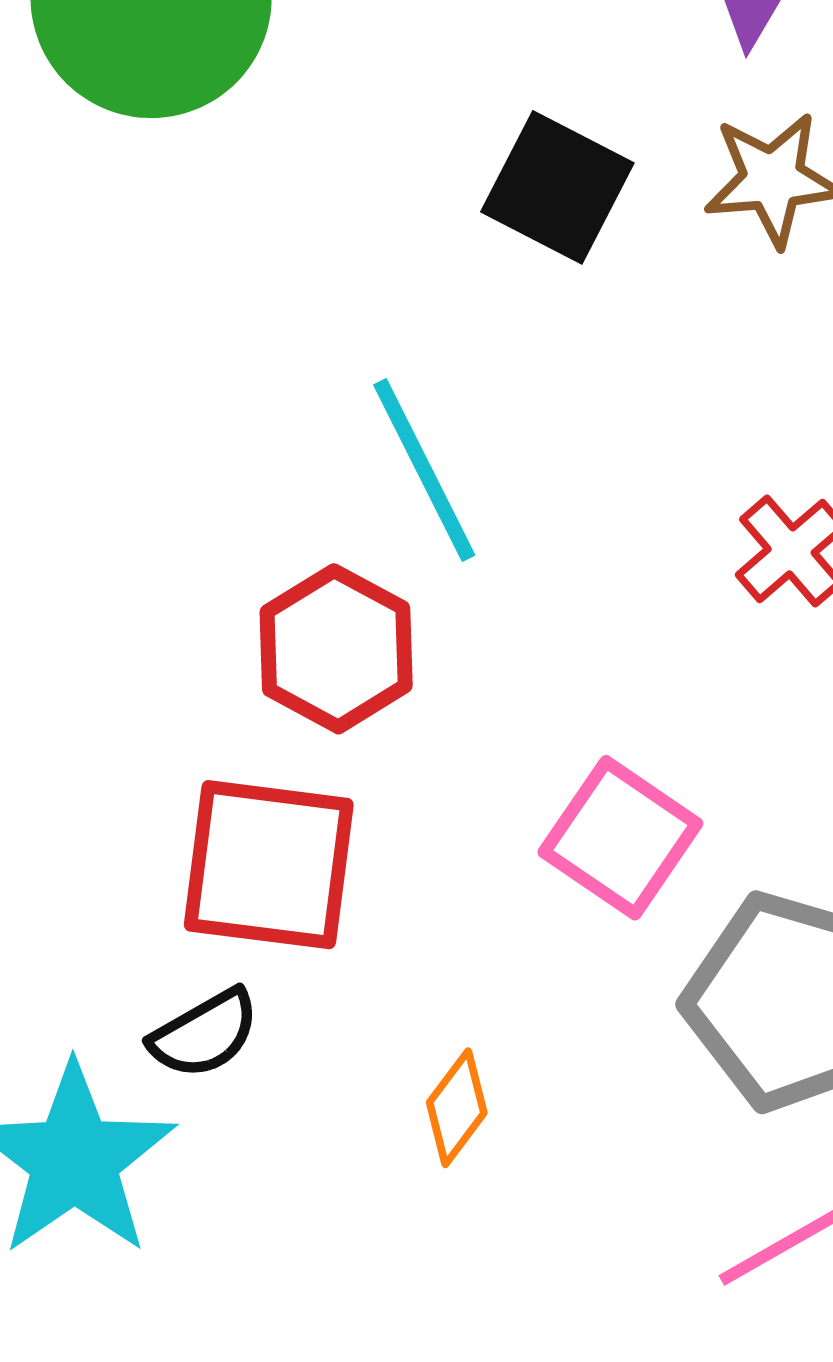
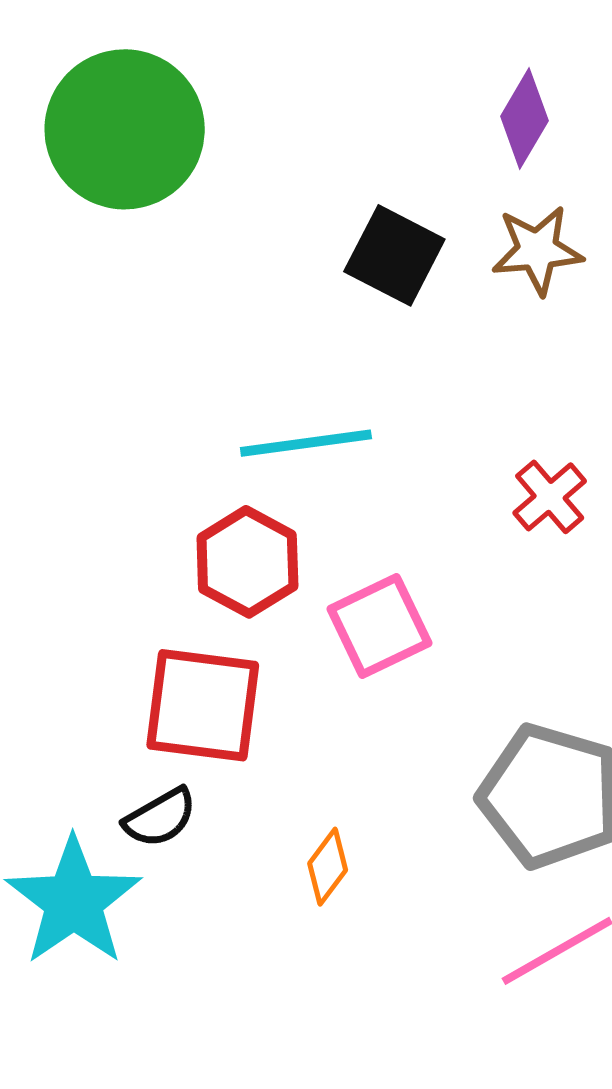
cyan line: (424, 470) -> (306, 443), turned -71
pink square: (620, 838) -> (379, 626), moved, turned 30

